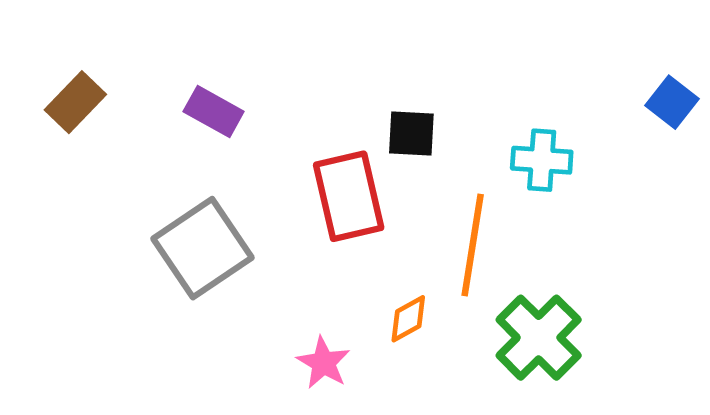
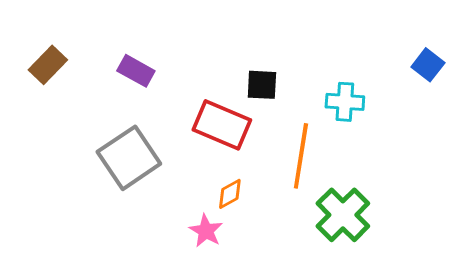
red rectangle: (349, 196) -> (222, 125), turned -54
orange diamond: (408, 319) -> (230, 194), moved

